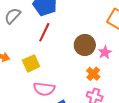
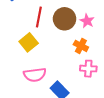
red line: (44, 32) -> (39, 17), moved
yellow square: (31, 63) -> (29, 42), moved

